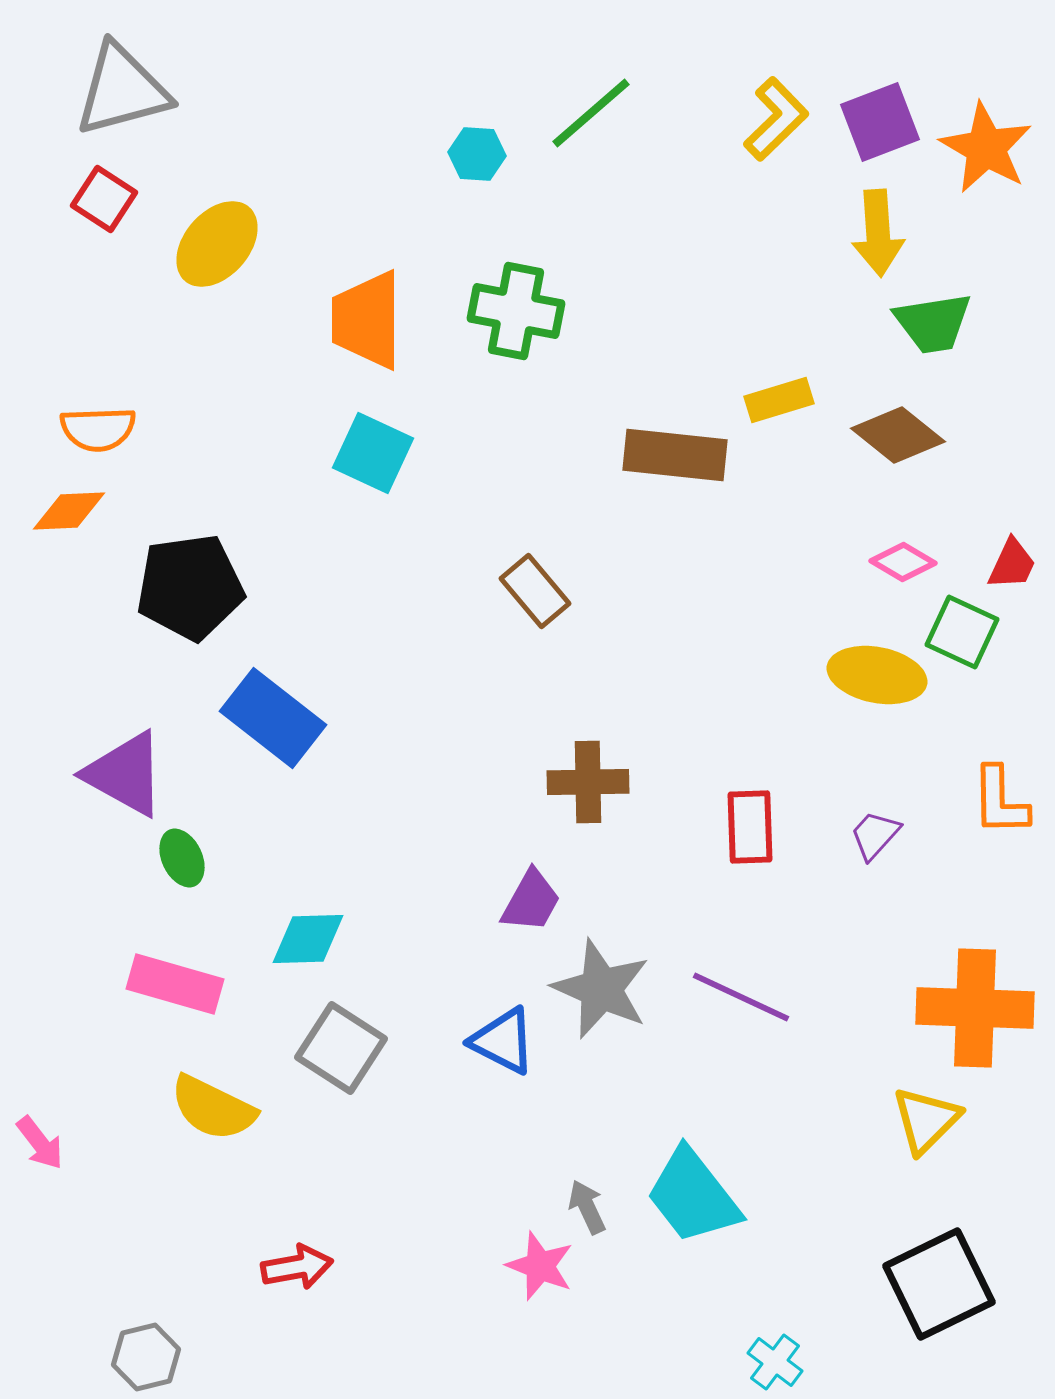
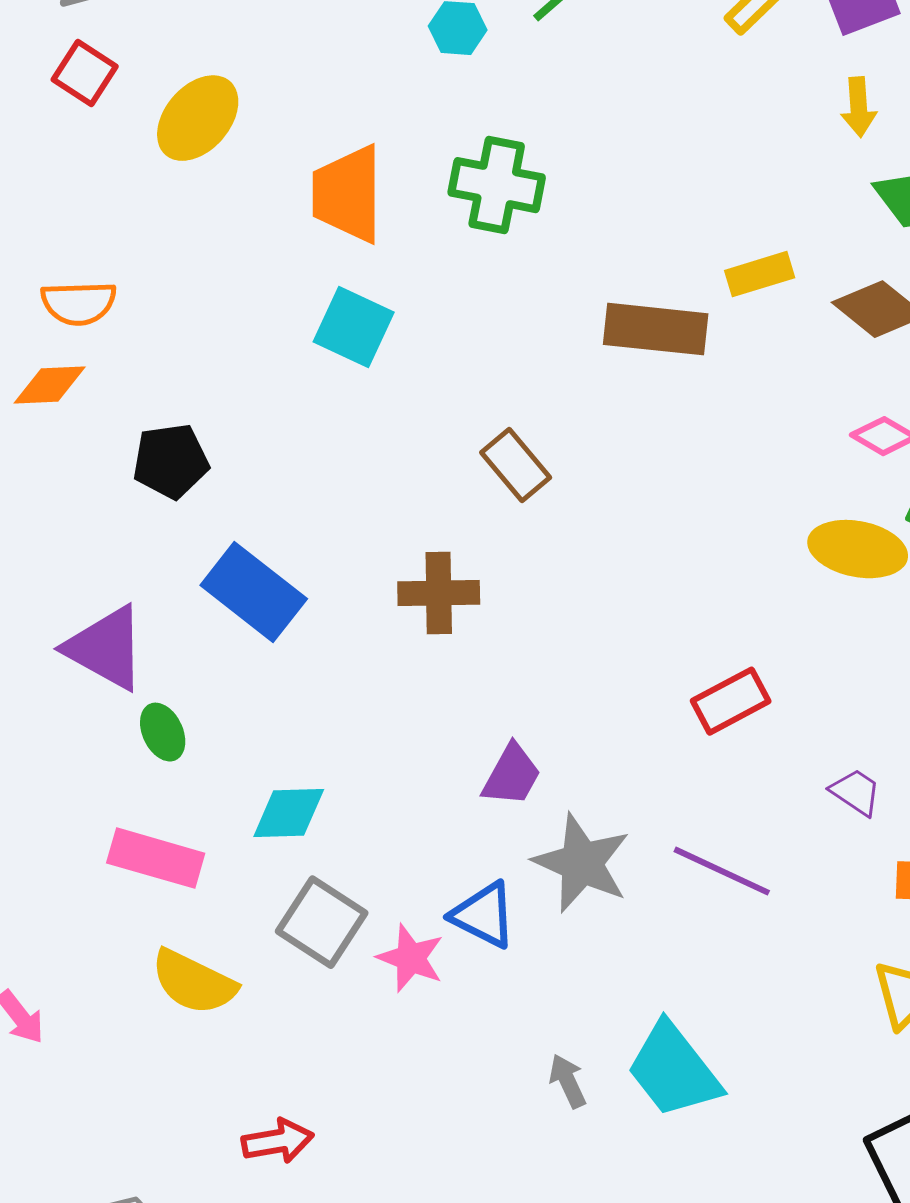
yellow arrow: (878, 233) -> (859, 107), size x0.7
black pentagon: (190, 587) -> (171, 461), size x0.7
brown cross: (588, 782) -> (439, 593), moved
red rectangle: (750, 827) -> (731, 701), turned 64
purple trapezoid: (875, 835) -> (856, 792), moved, turned 82
pink star: (540, 1266) -> (411, 958), moved

